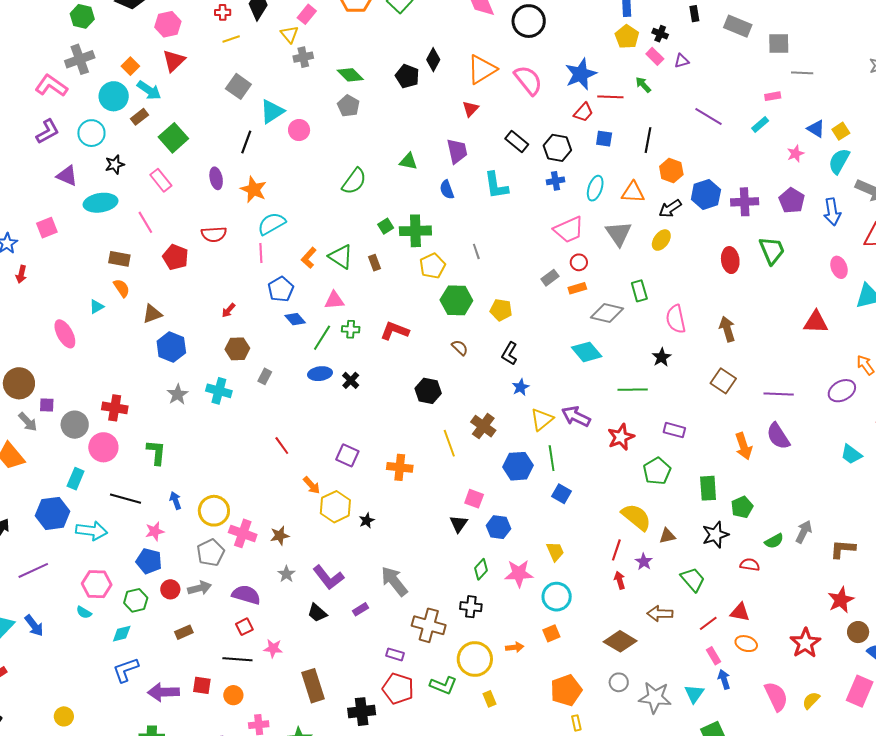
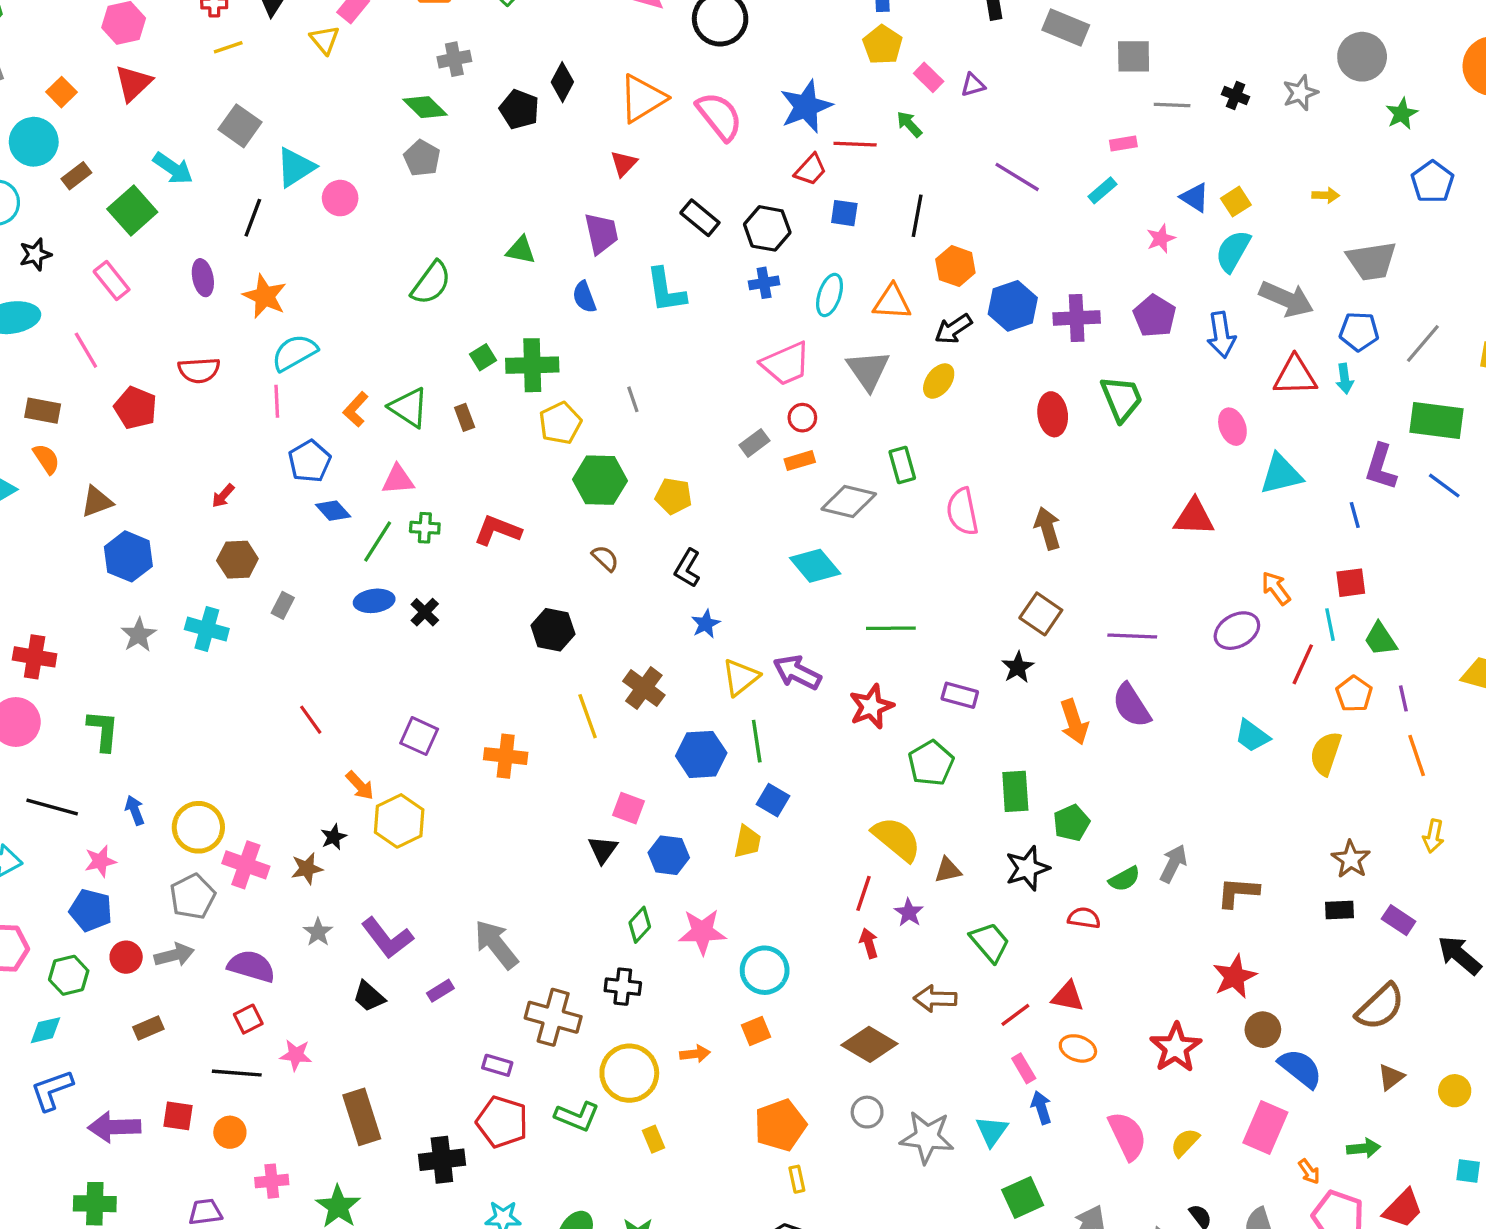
black cross: (660, 34) -> (1236, 96), moved
gray cross: (303, 57) -> (454, 59), moved
cyan arrow: (149, 90) -> (173, 168), moved
black star: (662, 357) -> (1018, 667), moved
black star: (367, 521) -> (334, 837), moved
yellow trapezoid: (555, 551) -> (747, 842), moved, turned 35

